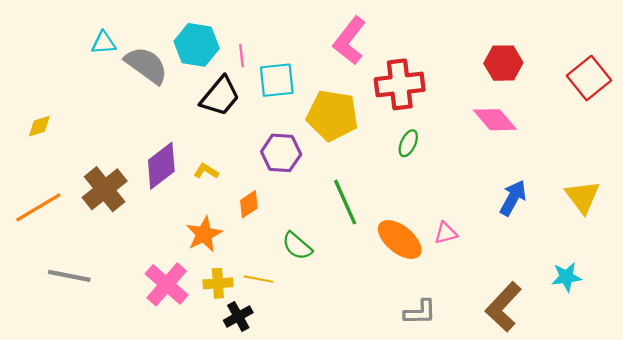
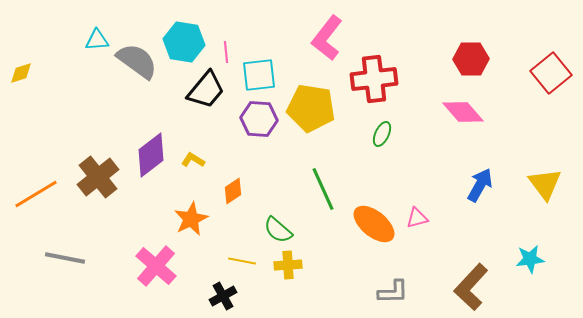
yellow diamond: (39, 126) -> (21, 73), moved
purple hexagon: (281, 153) -> (259, 119), moved
yellow cross: (218, 283) -> (288, 265), moved

